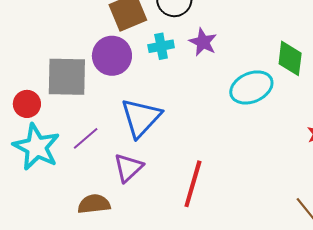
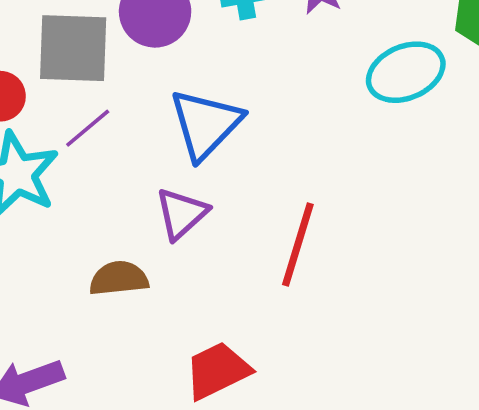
purple line: (86, 138) -> (88, 128), moved

